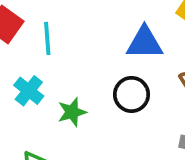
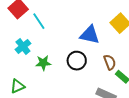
cyan line: (47, 38) -> (39, 21), turned -42

